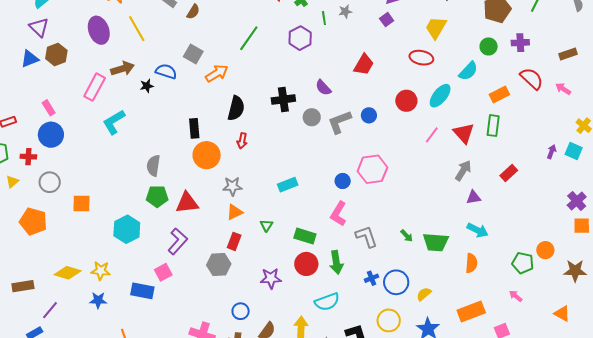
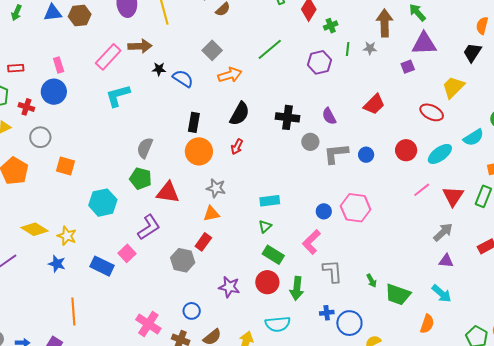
blue semicircle: (166, 71) -> (183, 78), moved
green triangle: (266, 225) -> (265, 226), moved
pink square: (163, 272) -> (127, 253), turned -30

